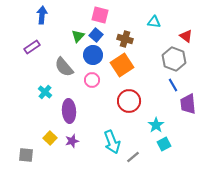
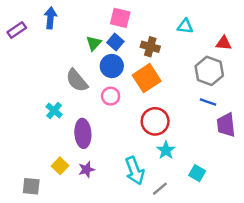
red triangle: (186, 36) -> (224, 43), turned -32
purple rectangle: (32, 47) -> (17, 30), moved
blue line: (173, 85) -> (208, 102), turned -40
cyan star: (156, 125) -> (166, 150), moved
cyan square: (164, 144) -> (197, 173), turned -32

